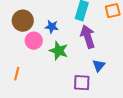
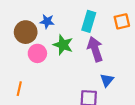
blue star: (52, 27) -> (47, 21), moved
green star: (59, 51) -> (63, 45), moved

